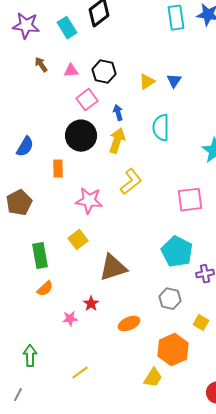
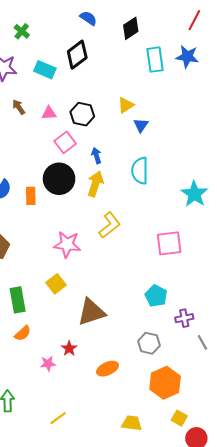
cyan rectangle: (67, 28) -> (45, 70), turned -35
blue triangle: (174, 81) -> (141, 125), moved
yellow triangle: (147, 82) -> (126, 105), moved
orange rectangle: (58, 169) -> (31, 196), moved
cyan pentagon: (177, 252) -> (156, 296), size x0.7
yellow square: (201, 323) -> (179, 418), moved
orange hexagon: (173, 350) -> (165, 383), moved
yellow trapezoid: (153, 378) -> (132, 423), turned -115

